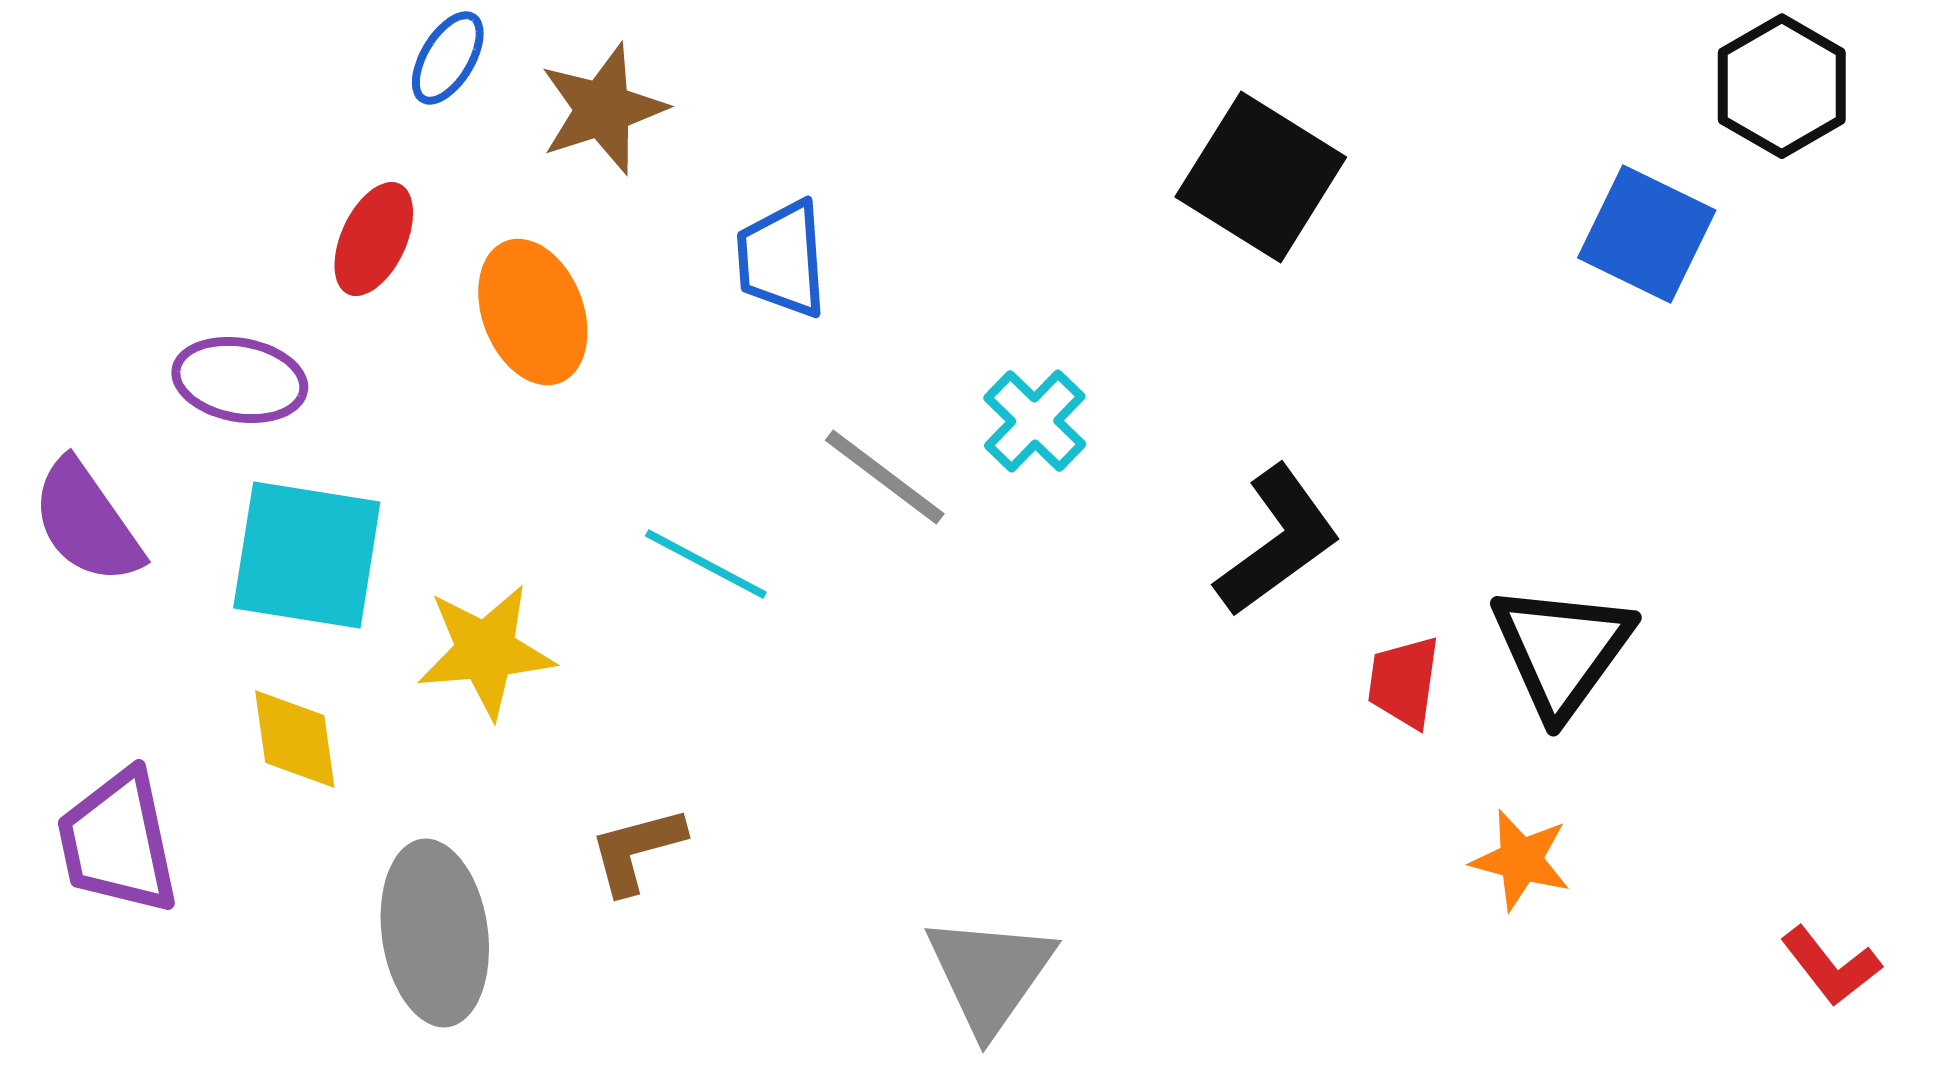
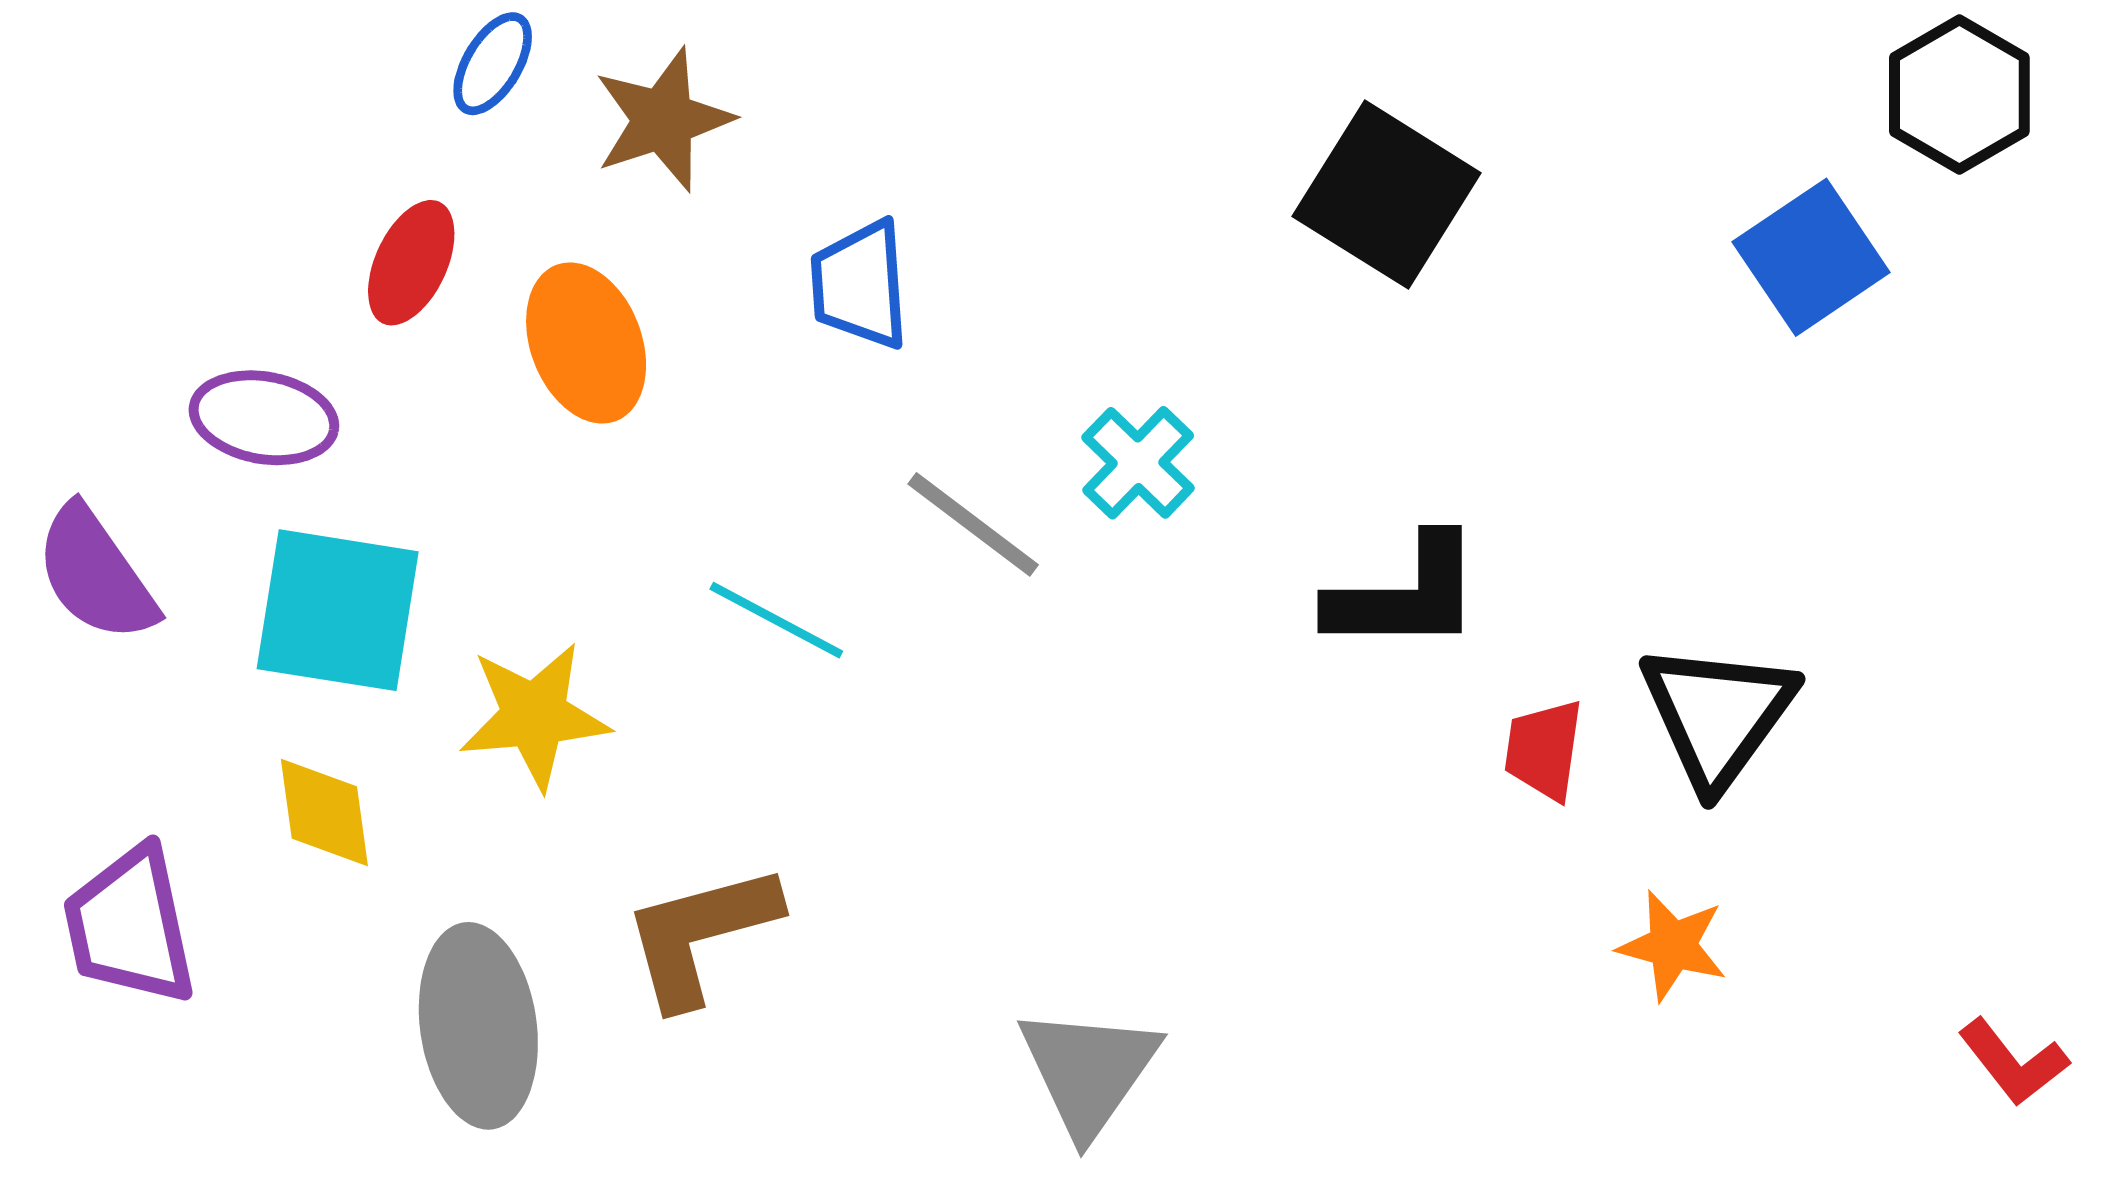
blue square: (1647, 234) -> (1811, 257), turned 30
black L-shape: (1278, 541) -> (1405, 595), turned 36
brown L-shape: (637, 850) -> (700, 935), size x1.5

